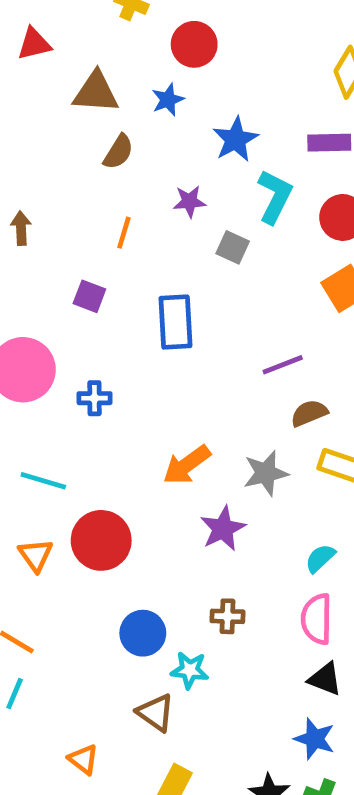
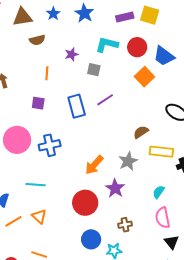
blue star: (235, 139) -> (84, 13), moved
brown semicircle: (118, 152) -> (37, 40), turned 56
cyan L-shape: (275, 197) -> (107, 45), turned -90
purple line: (283, 365) -> (105, 100), moved
blue cross: (95, 398) -> (50, 145), size x1.5
red circle: (101, 540) -> (85, 203), moved
black triangle: (325, 679) -> (172, 242), turned 42

